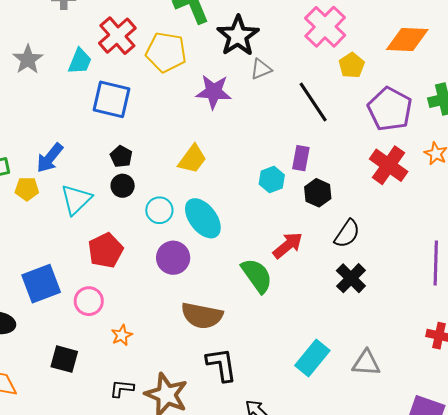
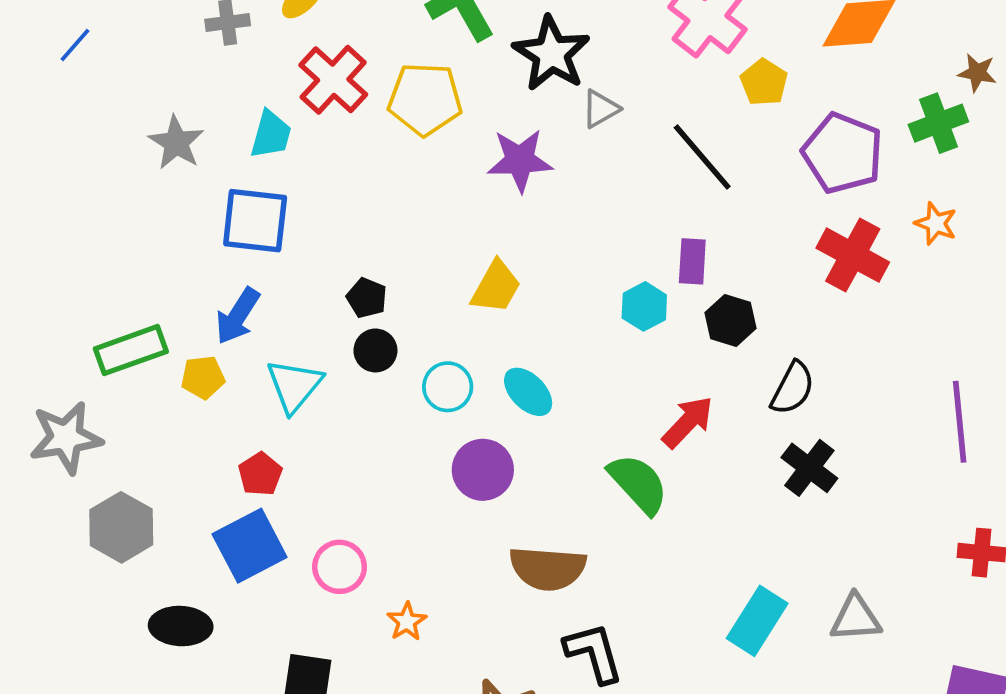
blue square: (111, 99) -> (255, 221), moved
cyan ellipse: (203, 218) -> (528, 392), size x0.7
red pentagon: (105, 250) -> (260, 474), moved, size x0.7

